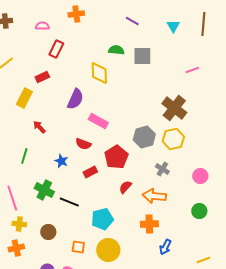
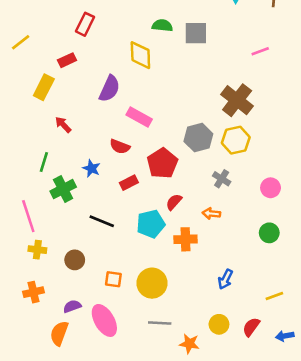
green cross: (44, 190) -> (63, 189), moved, turned 36
orange arrow: (154, 196) -> (211, 214), size x0.6
cyan pentagon: (102, 219) -> (151, 224), moved
orange cross: (149, 224) -> (186, 239), moved
orange cross: (16, 248) -> (33, 292), moved

